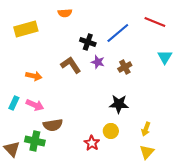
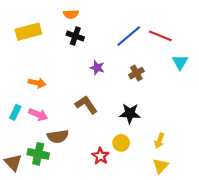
red line: (155, 22) -> (160, 36), moved
black cross: (88, 42) -> (75, 36), moved
purple star: (98, 62) -> (97, 68), moved
brown L-shape: (71, 65) -> (86, 105), moved

